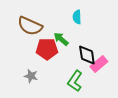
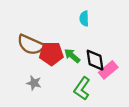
brown semicircle: (30, 26) -> (31, 45), moved
green arrow: (61, 39) -> (72, 56), moved

